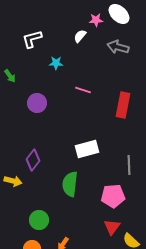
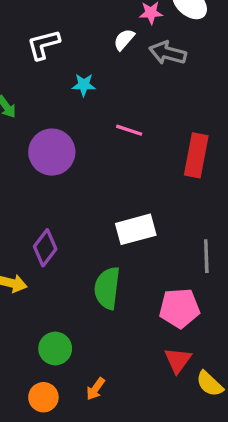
gray arrow: (118, 47) -> (168, 53), moved
purple circle: (37, 103) -> (52, 152), size x1.4

